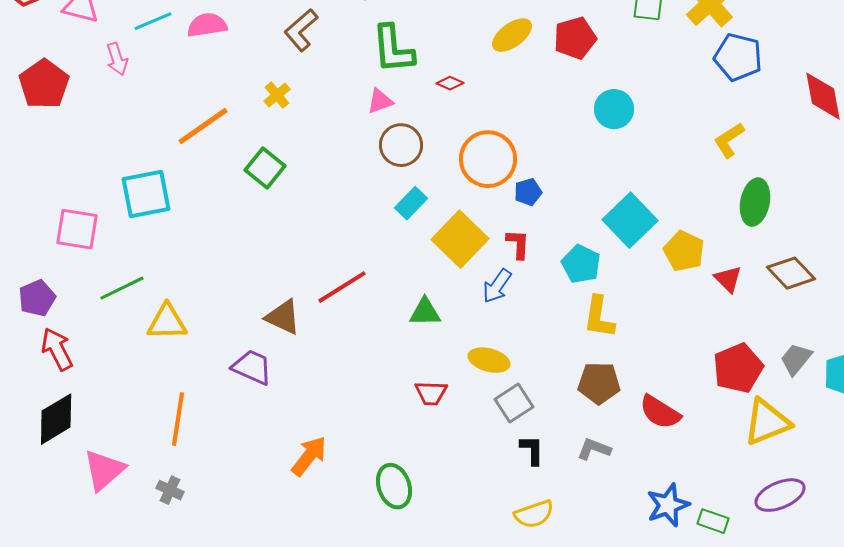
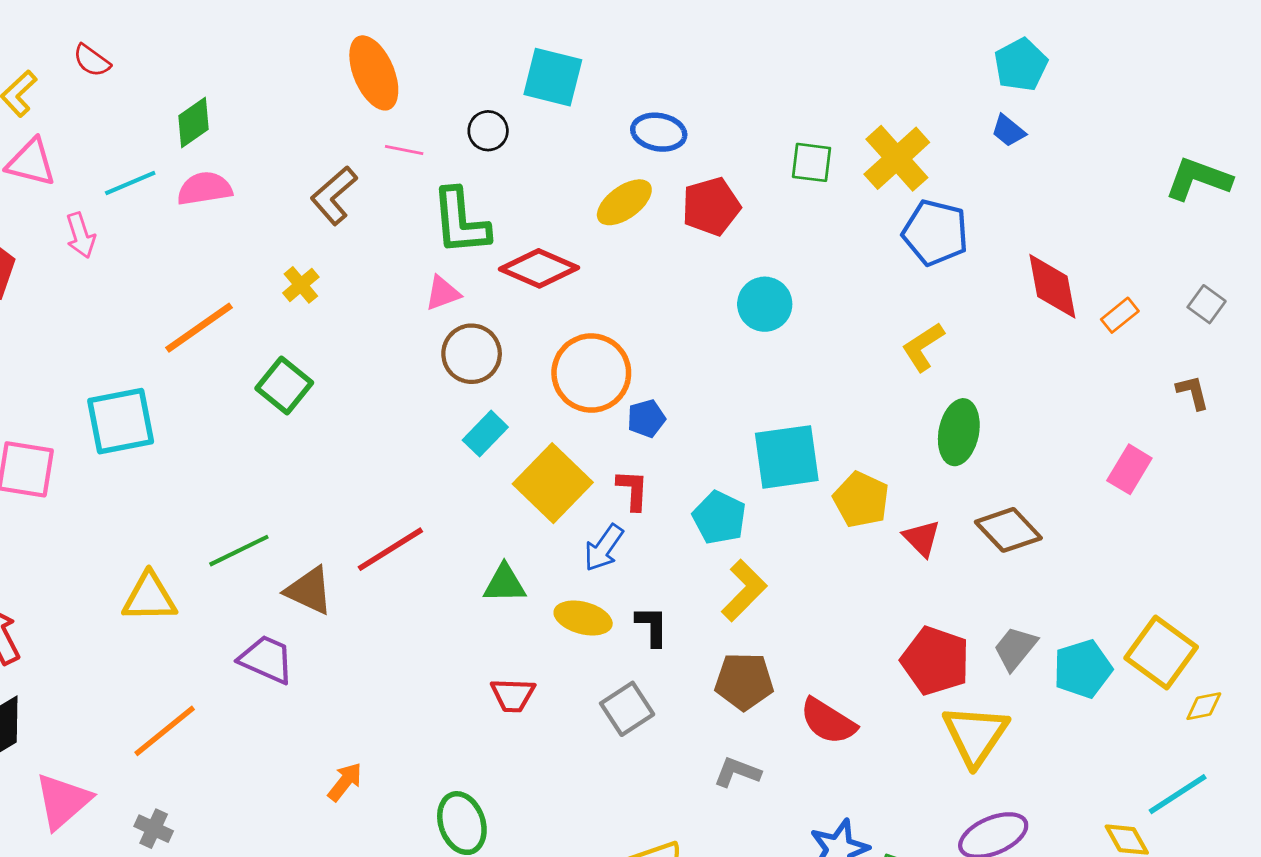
red diamond: (450, 83) -> (539, 268), size x2.0
cyan square: (630, 220) -> (787, 457), turned 36
green line: (122, 288) -> (239, 551), moved
yellow L-shape: (599, 317) -> (744, 590), turned -144
yellow ellipse: (489, 360) -> (583, 618), moved
red pentagon: (738, 368) -> (935, 661), turned -30
orange line: (178, 419) -> (165, 731), turned 42
yellow triangle: (767, 422) -> (975, 735), turned -34
black L-shape: (532, 450) -> (652, 626), moved
orange arrow: (309, 456) -> (345, 782), size x0.7

